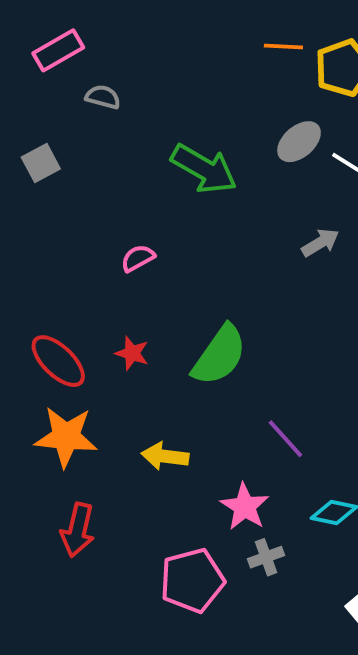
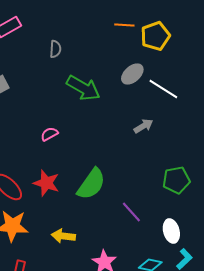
gray semicircle: (103, 97) -> (55, 49), moved, turned 78
red star: (132, 353) -> (46, 183), size x1.5
purple line: (285, 439) -> (131, 212), moved

